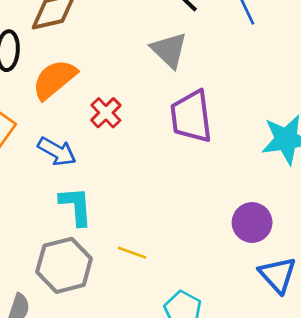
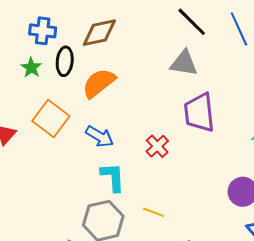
gray triangle: (169, 50) -> (184, 63), turned -36
red cross: (106, 113) -> (157, 146), moved

